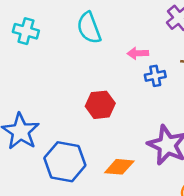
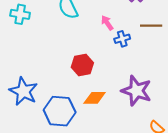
pink arrow: (138, 53) -> (107, 23), turned 63
orange diamond: (119, 167) -> (95, 98), moved

